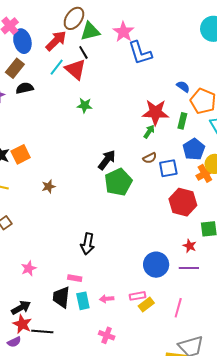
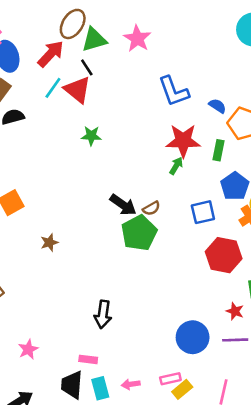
blue L-shape: (140, 53) -> (174, 91), moved
brown semicircle: (150, 158) -> (151, 208), moved
black arrow: (107, 160) -> (123, 205), turned 90

